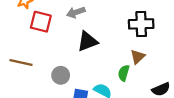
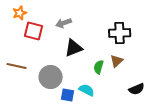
green semicircle: (124, 73) -> (99, 67), moved
gray circle: (61, 75) -> (51, 77), size x1.5

